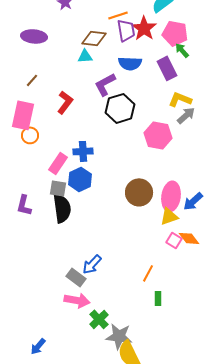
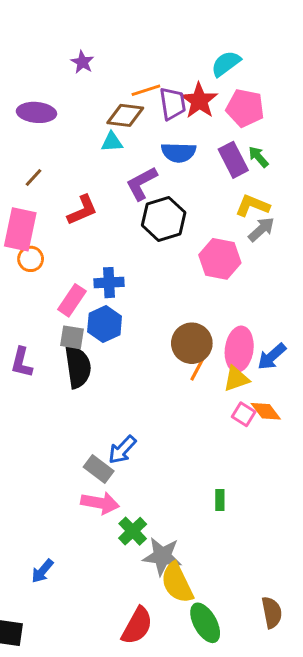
orange line: (118, 15) -> (146, 90), moved
green arrow: (182, 50) -> (258, 157), moved
red L-shape: (65, 102) -> (82, 210), turned 30
orange line: (148, 273) -> (198, 368), moved

